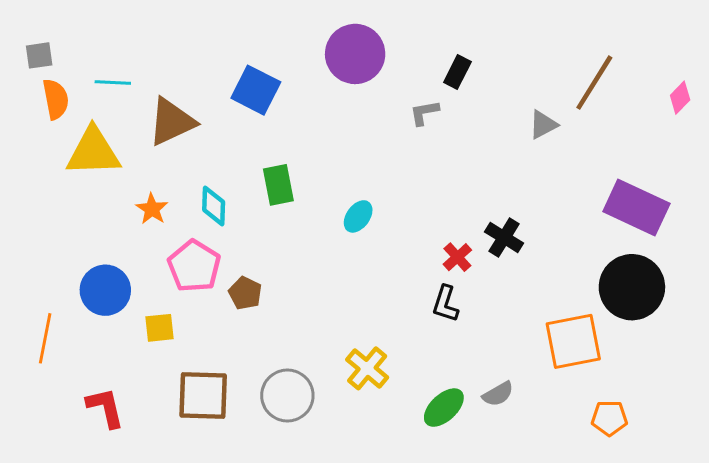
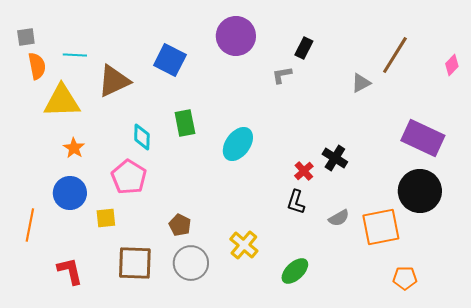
orange star: (152, 209) -> (74, 148), moved
cyan ellipse: (358, 216) -> (238, 144), size x1.6
brown pentagon: (245, 293) -> (180, 225), moved
gray semicircle: (498, 394) -> (339, 218), moved

